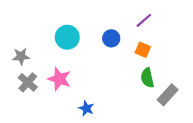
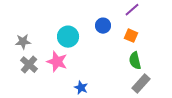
cyan circle: (67, 37) -> (68, 37), moved
gray rectangle: (168, 95) -> (141, 84), moved

